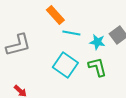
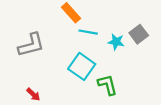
green L-shape: (97, 67) -> (108, 85), moved

